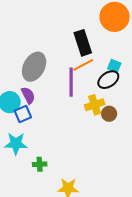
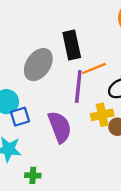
black rectangle: (83, 43) -> (72, 45), moved
purple semicircle: (28, 95) -> (60, 127), moved, size x1.6

